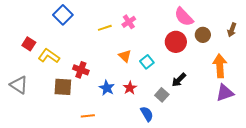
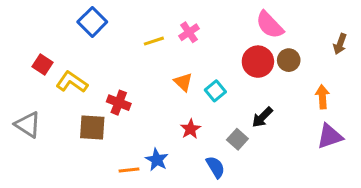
brown circle: (203, 35) -> (289, 60), moved
orange arrow: (220, 66) -> (322, 97), size x0.7
blue star: (107, 88) -> (157, 160), moved

